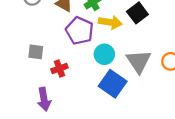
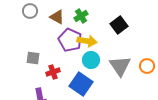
yellow arrow: (110, 22) -> (87, 41), moved
blue square: (113, 84) -> (81, 84), moved

